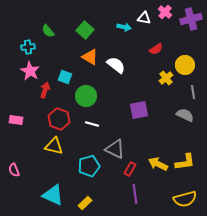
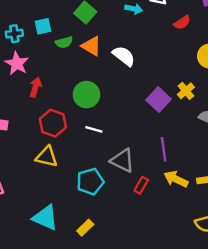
green semicircle: (48, 31) -> (64, 42), moved, turned -64
red semicircle: (156, 49) -> (182, 22), moved
cyan square: (65, 77) -> (43, 26), moved, turned -32
yellow cross: (166, 78) -> (186, 91), moved
purple square: (139, 110) -> (159, 100), moved, turned -36
purple line: (135, 194) -> (164, 149), moved

